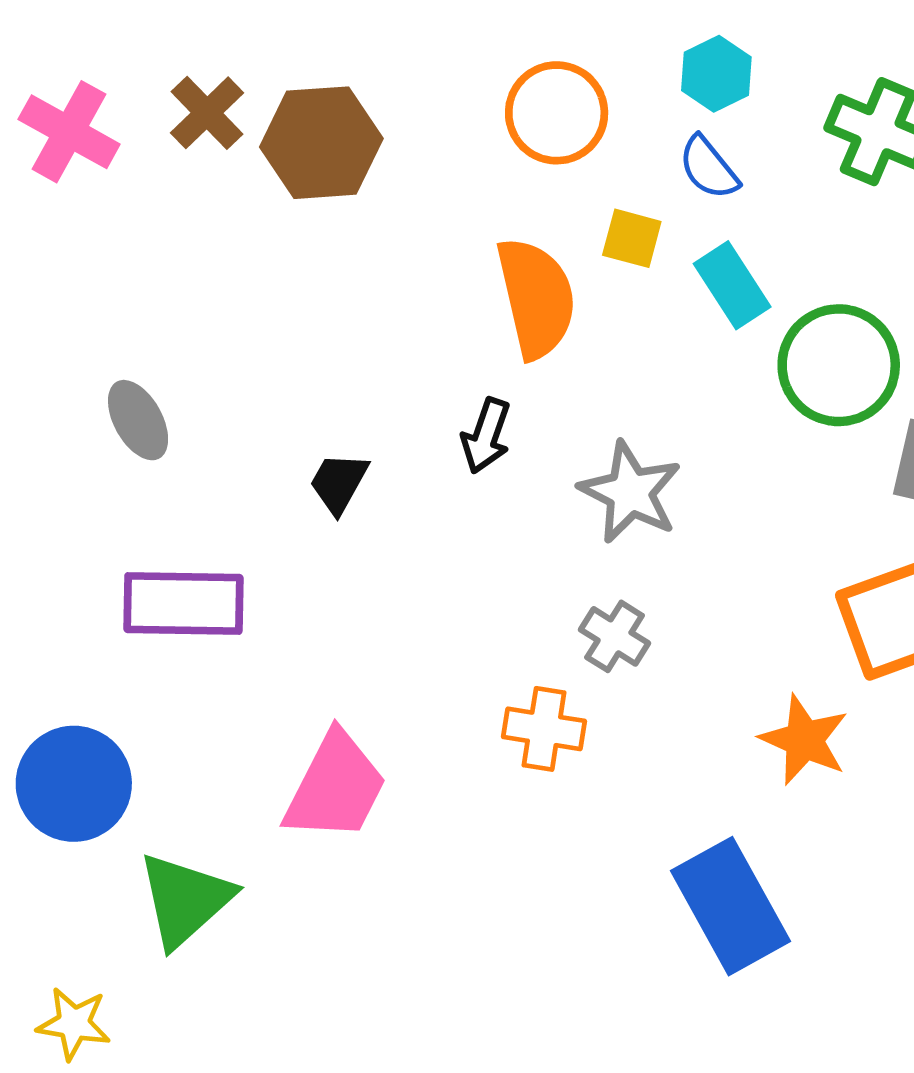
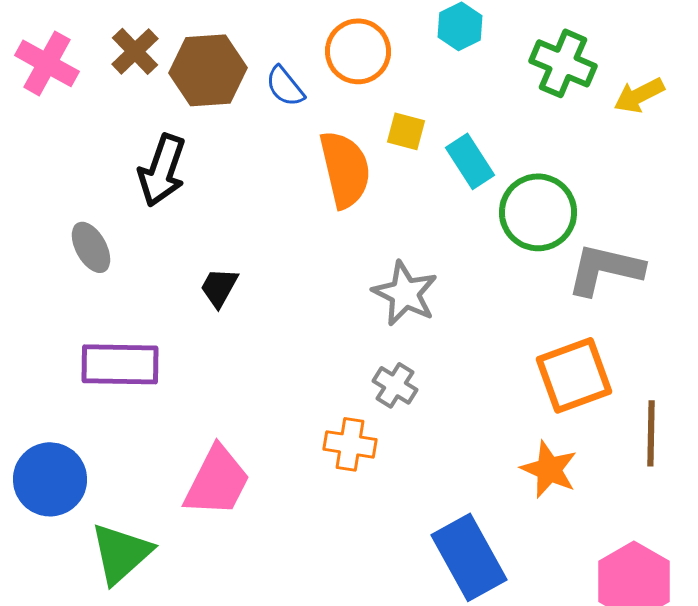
blue semicircle: (709, 168) -> (285, 86), moved
black arrow: (486, 436) -> (162, 170), moved, size x1.5
orange star: (804, 740) -> (549, 469), moved

